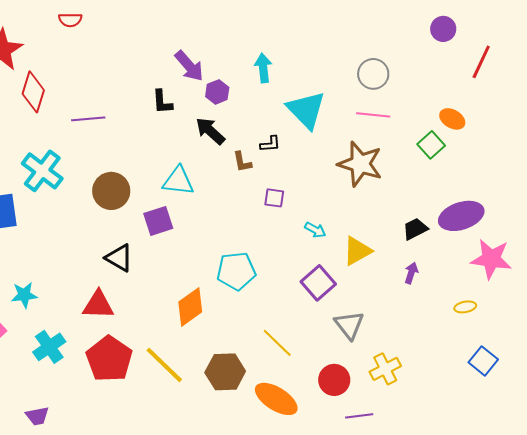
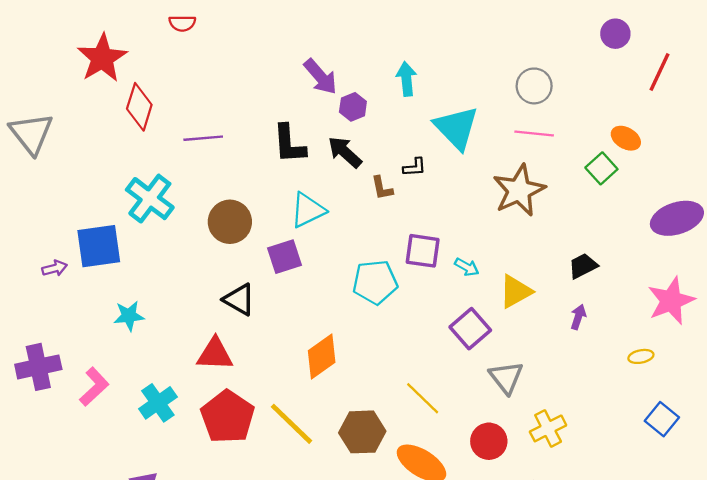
black L-shape: (162, 102) -> (289, 144), moved, size x1.4
brown star: (360, 164) -> (519, 190), turned 30
cyan triangle: (178, 181) -> (308, 210), turned -32
purple square: (274, 198) -> (423, 251), moved, size x1.5
purple ellipse: (461, 216) -> (677, 218), moved
pink star: (491, 259) -> (671, 301), turned -30
cyan pentagon: (236, 271) -> (375, 282), moved
cyan star: (24, 295) -> (129, 316), moved

